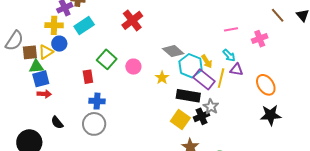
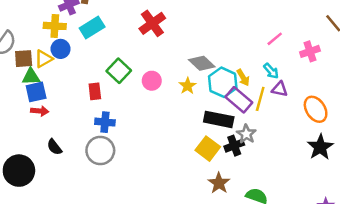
pink line: (231, 29) -> (275, 39), turned -32
yellow star: (162, 78) -> (188, 86), moved
black star: (271, 115) -> (320, 147), turned -30

